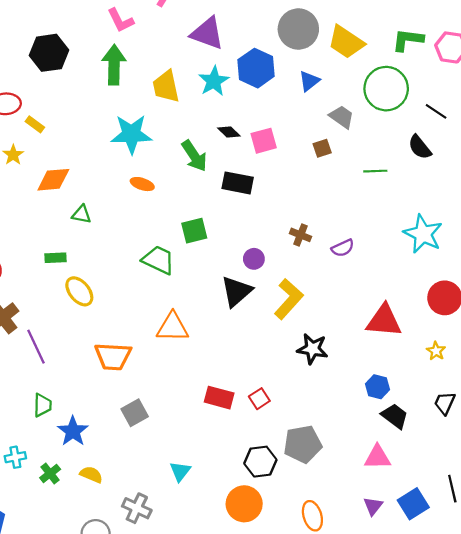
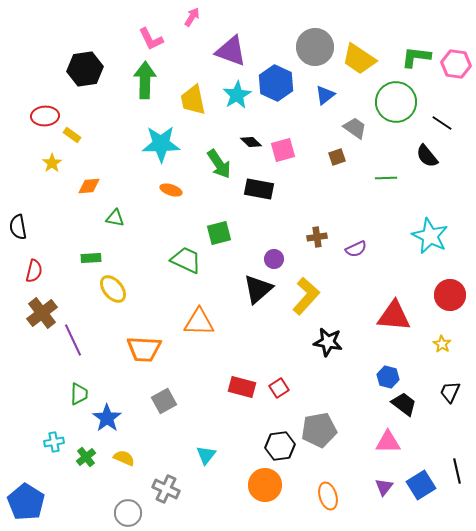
orange diamond: (53, 180) -> (89, 186), size x0.7
brown cross: (301, 235) -> (317, 237), turned -30

